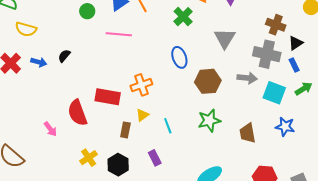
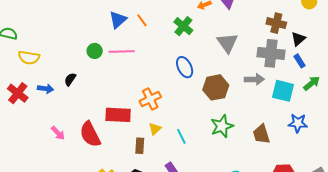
green circle: (87, 11) -> (95, 51), moved
pink arrow: (50, 129) -> (58, 133), moved

